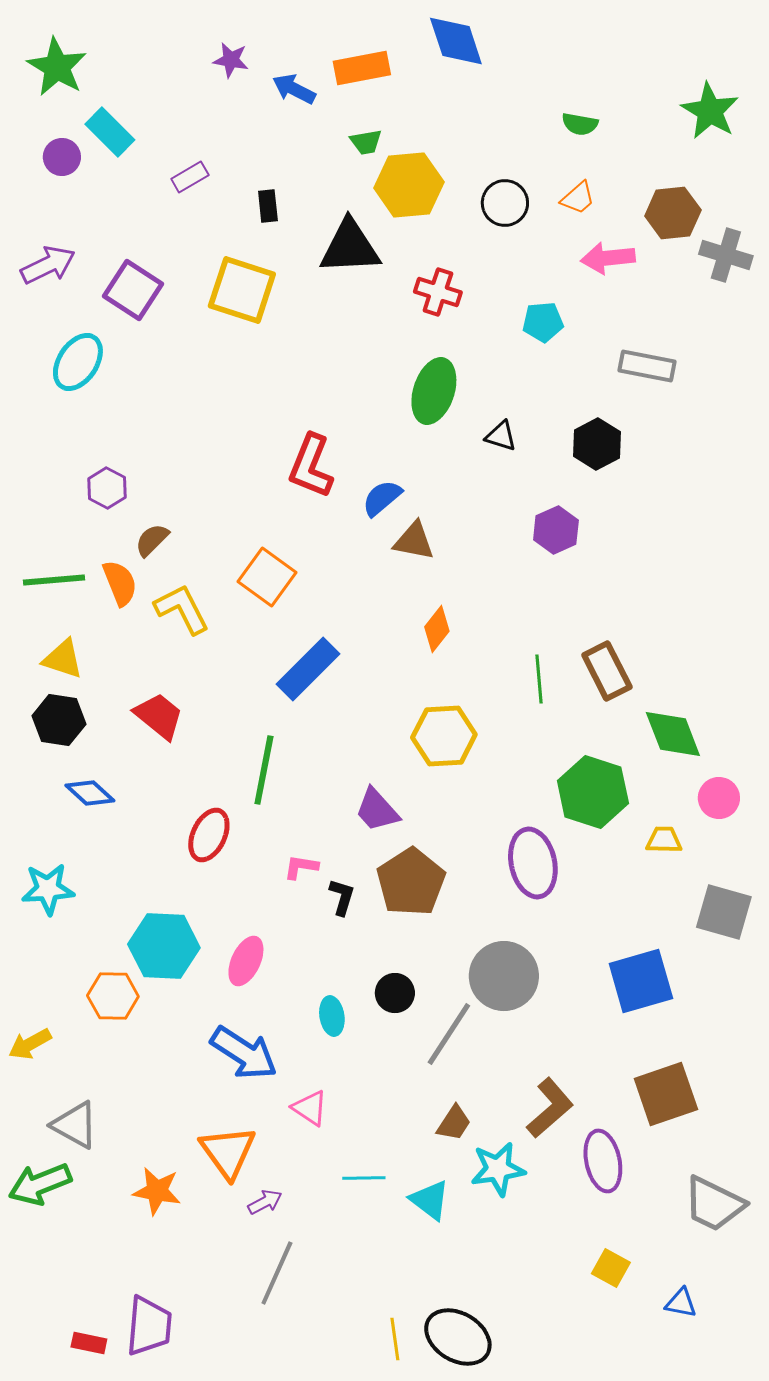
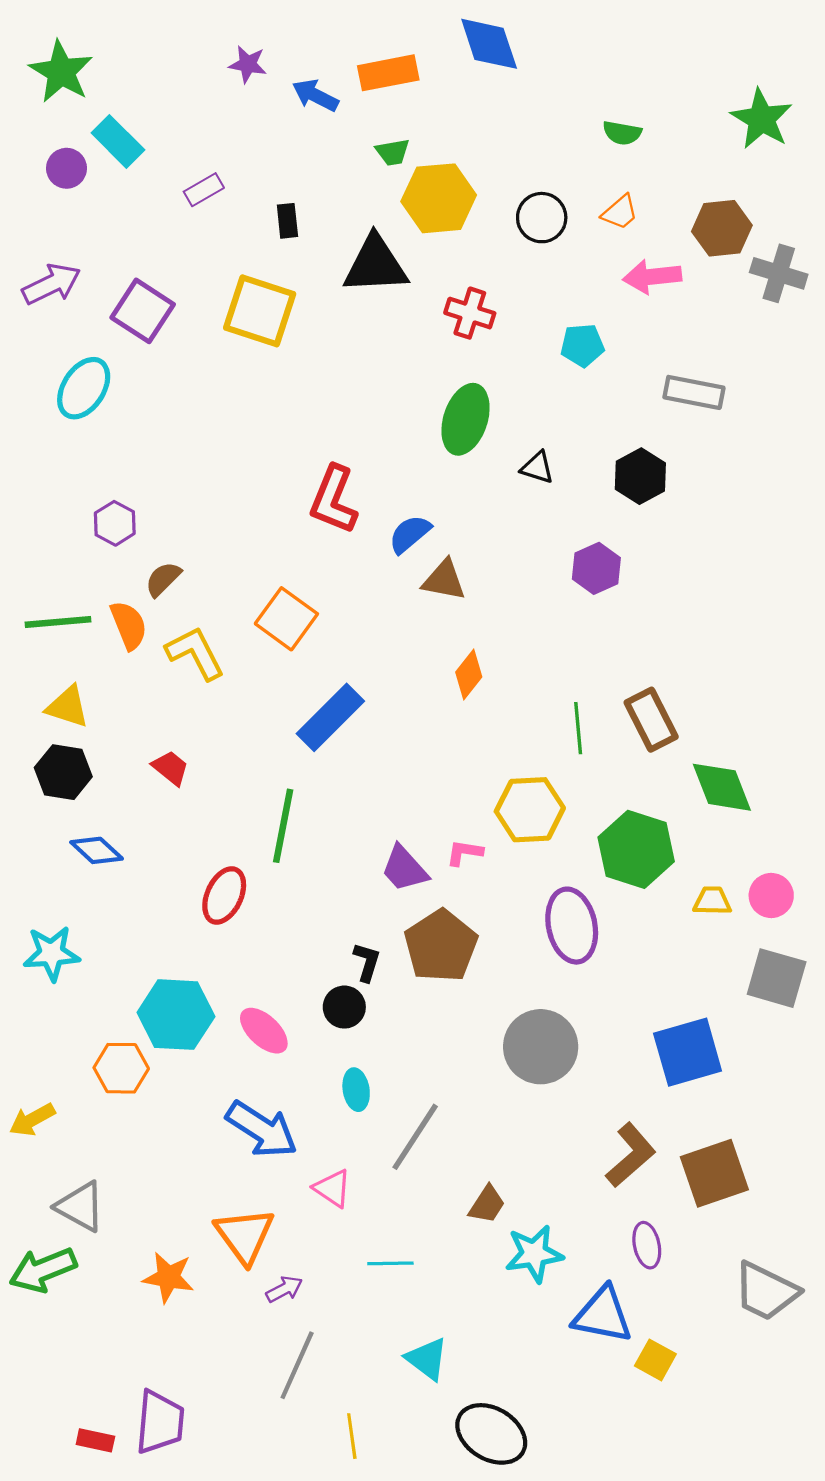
red trapezoid: (159, 716) -> (171, 768), size x0.7
yellow hexagon: (444, 736) -> (530, 810), moved
pink circle: (719, 798) -> (771, 895), moved
pink L-shape: (301, 867) -> (464, 853), moved
pink ellipse: (246, 961) -> (264, 1031), turned -72
black circle: (395, 993) -> (344, 1007), moved
gray line: (449, 1034) -> (415, 1137), moved
brown L-shape: (550, 1108) -> (631, 1155), moved
purple ellipse: (603, 1161) -> (647, 1245), size x0.7
cyan triangle: (430, 1200) -> (427, 1359), moved
blue triangle: (681, 1303) -> (603, 1315), moved, size x1.8
yellow line: (395, 1339) -> (352, 1436), moved

